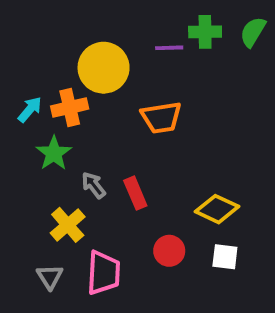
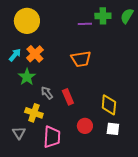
yellow circle: (104, 68) -> (27, 21), moved
orange cross: (70, 107) -> (35, 54), turned -30
yellow diamond: (217, 209) -> (109, 105), turned 70
yellow cross: (68, 225) -> (34, 113), turned -30
gray triangle: (50, 277) -> (19, 133), moved

